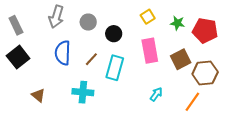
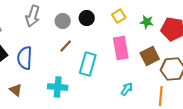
black circle: (114, 34) -> (87, 18), moved
blue semicircle: (63, 53) -> (25, 58), moved
brown line: (91, 59) -> (66, 46), moved
orange line: (192, 102) -> (161, 96), turned -30

